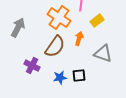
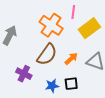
yellow rectangle: (97, 21) -> (89, 28), size x1.5
orange arrow: (79, 39) -> (71, 59), moved, turned 32

